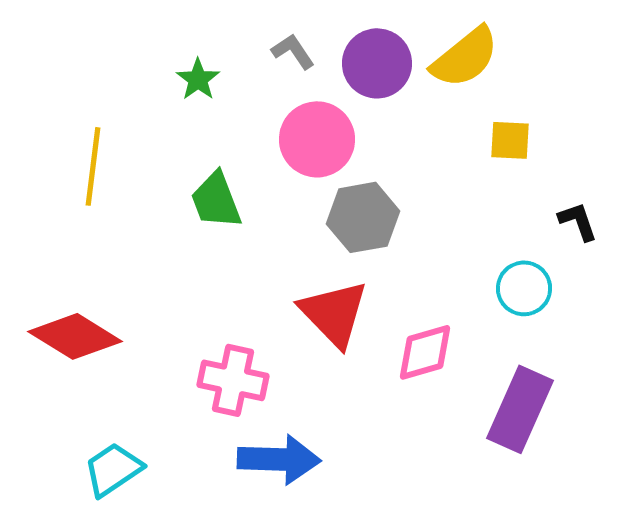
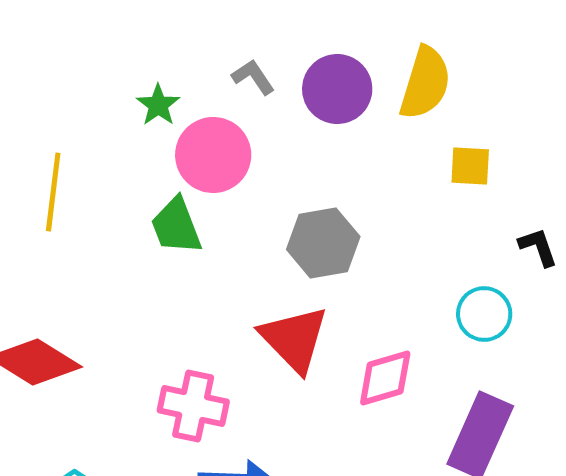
yellow semicircle: (465, 57) -> (425, 83), turned -34
pink circle: (317, 139) -> (213, 155), moved

